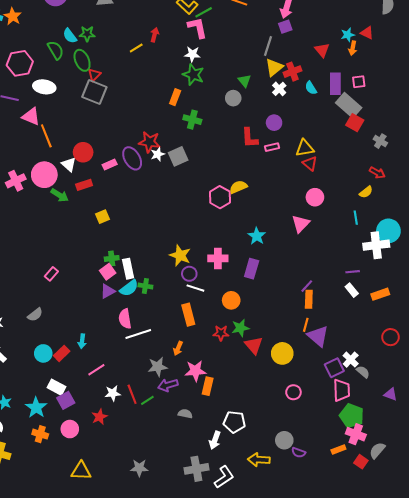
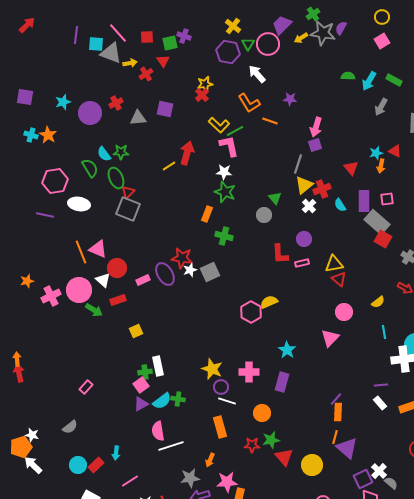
red arrow: (155, 35) -> (187, 153), size x1.6
pink triangle: (31, 116) -> (98, 249), moved
yellow semicircle: (366, 192) -> (378, 302), moved
white rectangle: (128, 269) -> (158, 366), moved

